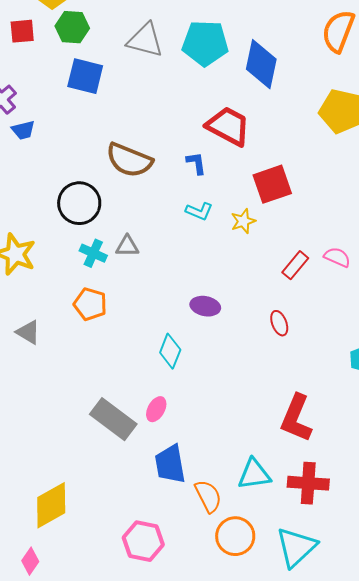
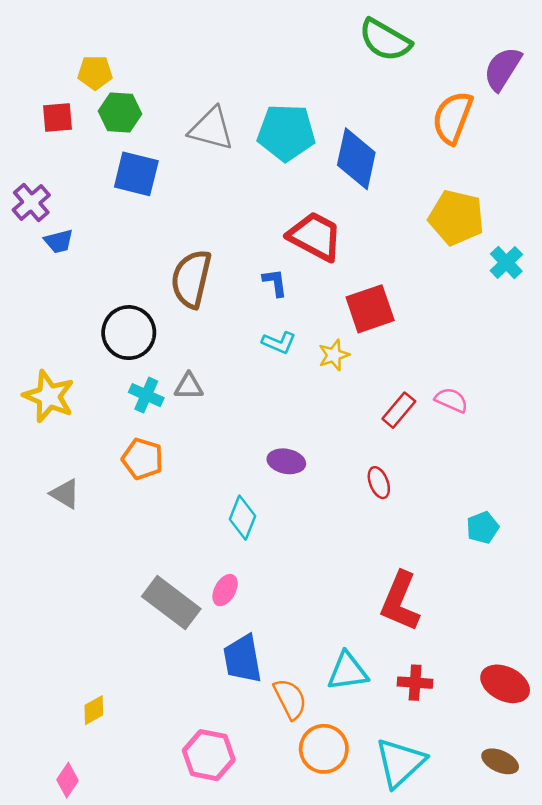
brown semicircle: (129, 160) -> (191, 279), turned 81
red cross: (308, 483) -> (415, 683), size x0.7
yellow diamond: (51, 505) -> (94, 710), size x0.5

